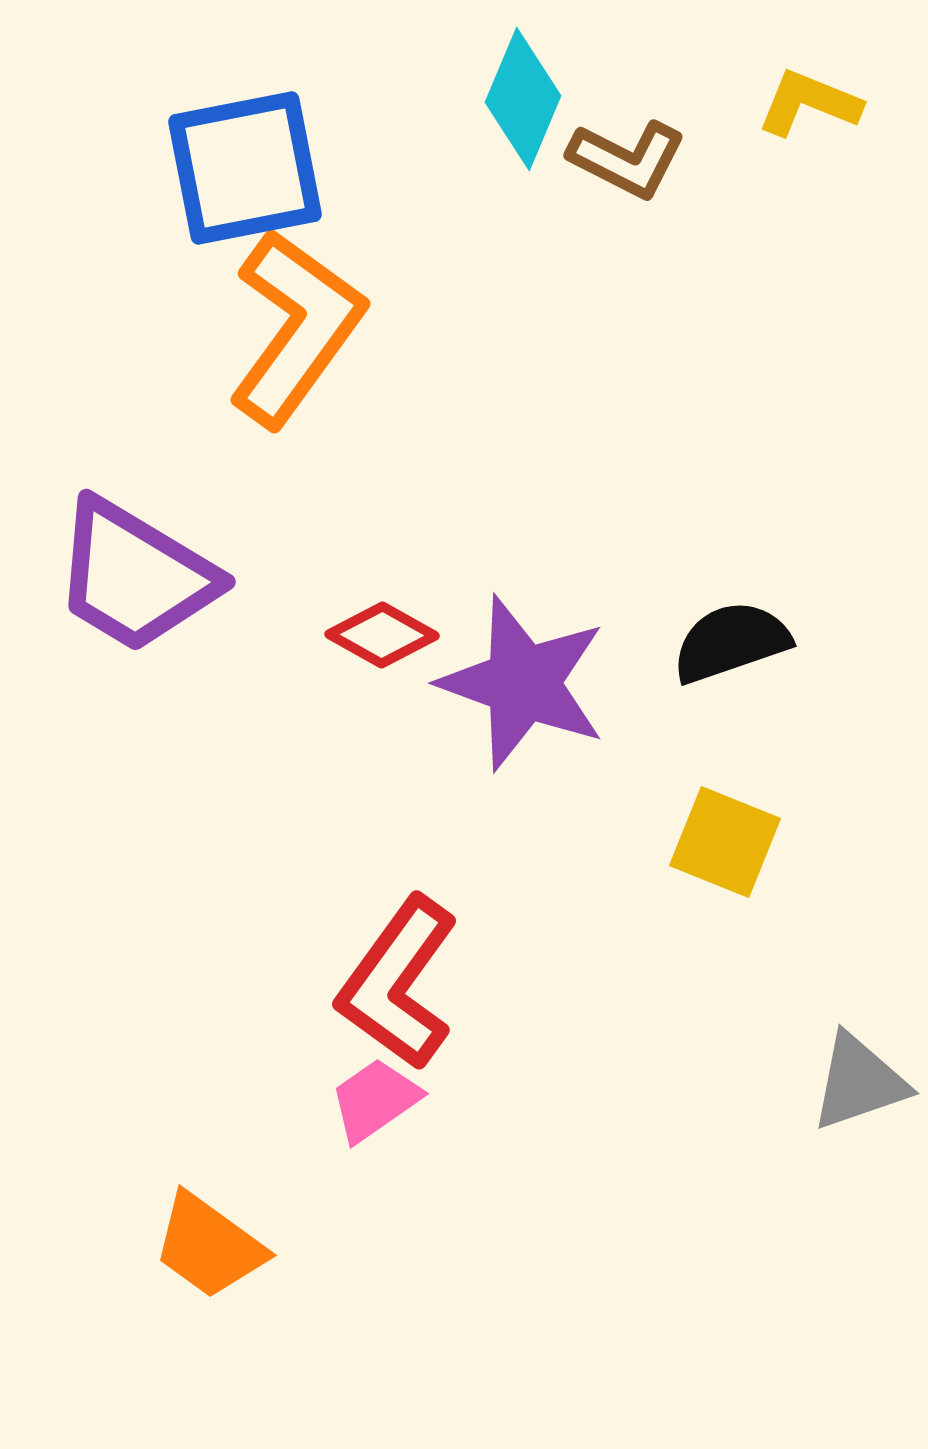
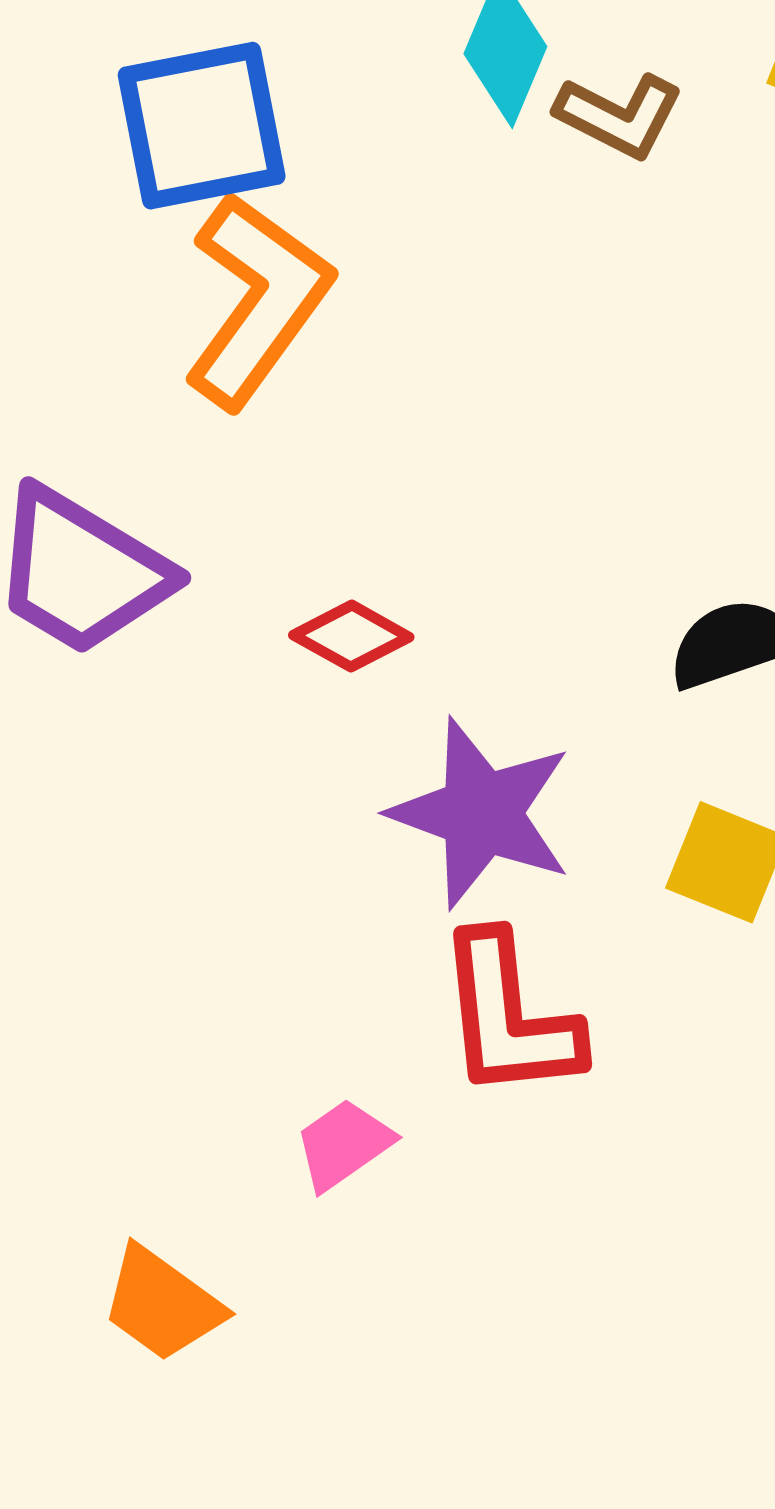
purple star: (523, 683) -> (481, 813), moved
red L-shape: (398, 983) -> (509, 1016), moved, turned -42

